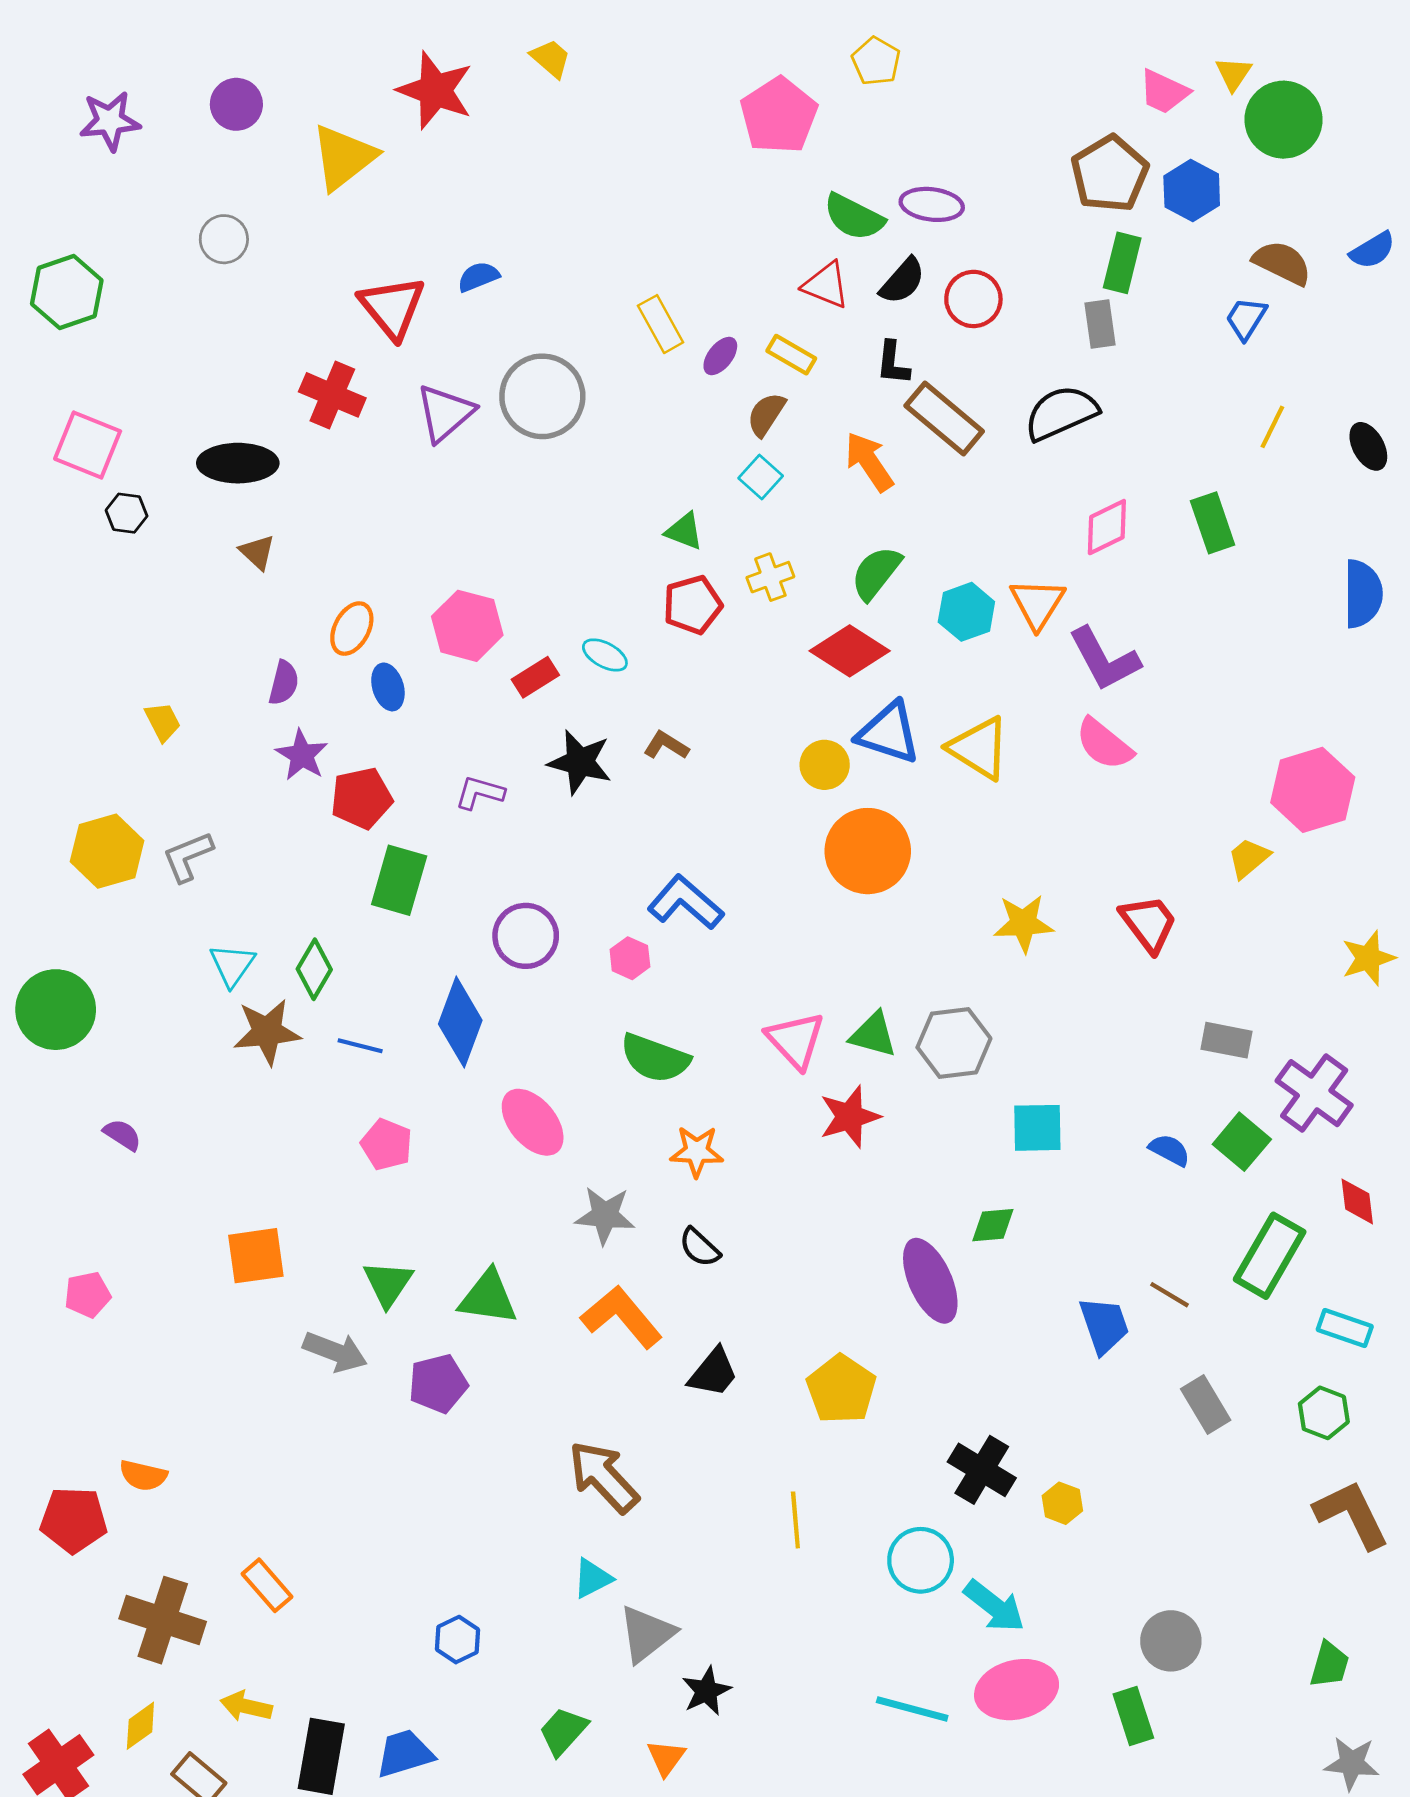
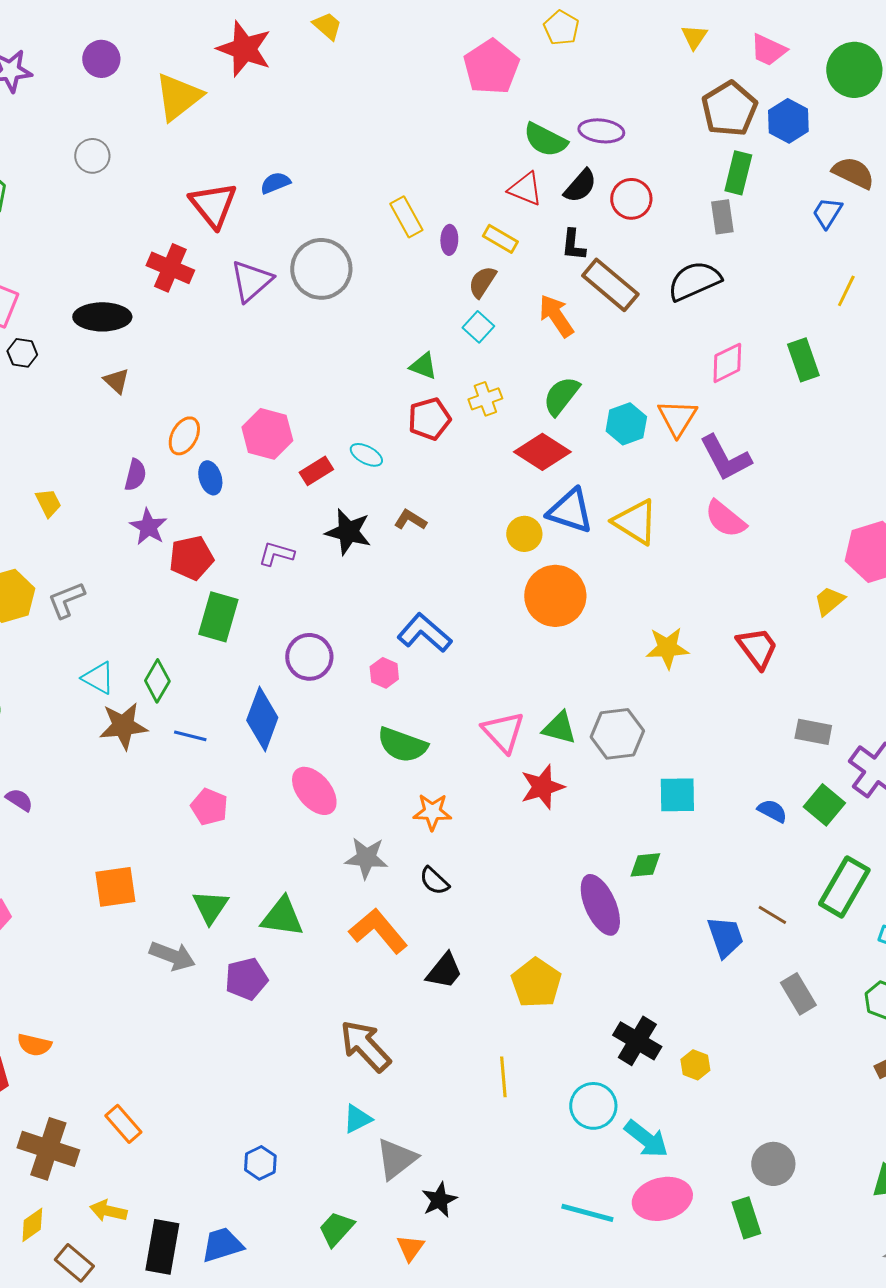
yellow triangle: (1233, 74) -> (694, 37), moved
purple ellipse: (720, 356) -> (449, 240), turned -36
cyan triangle: (232, 965) -> (98, 678), turned -36

